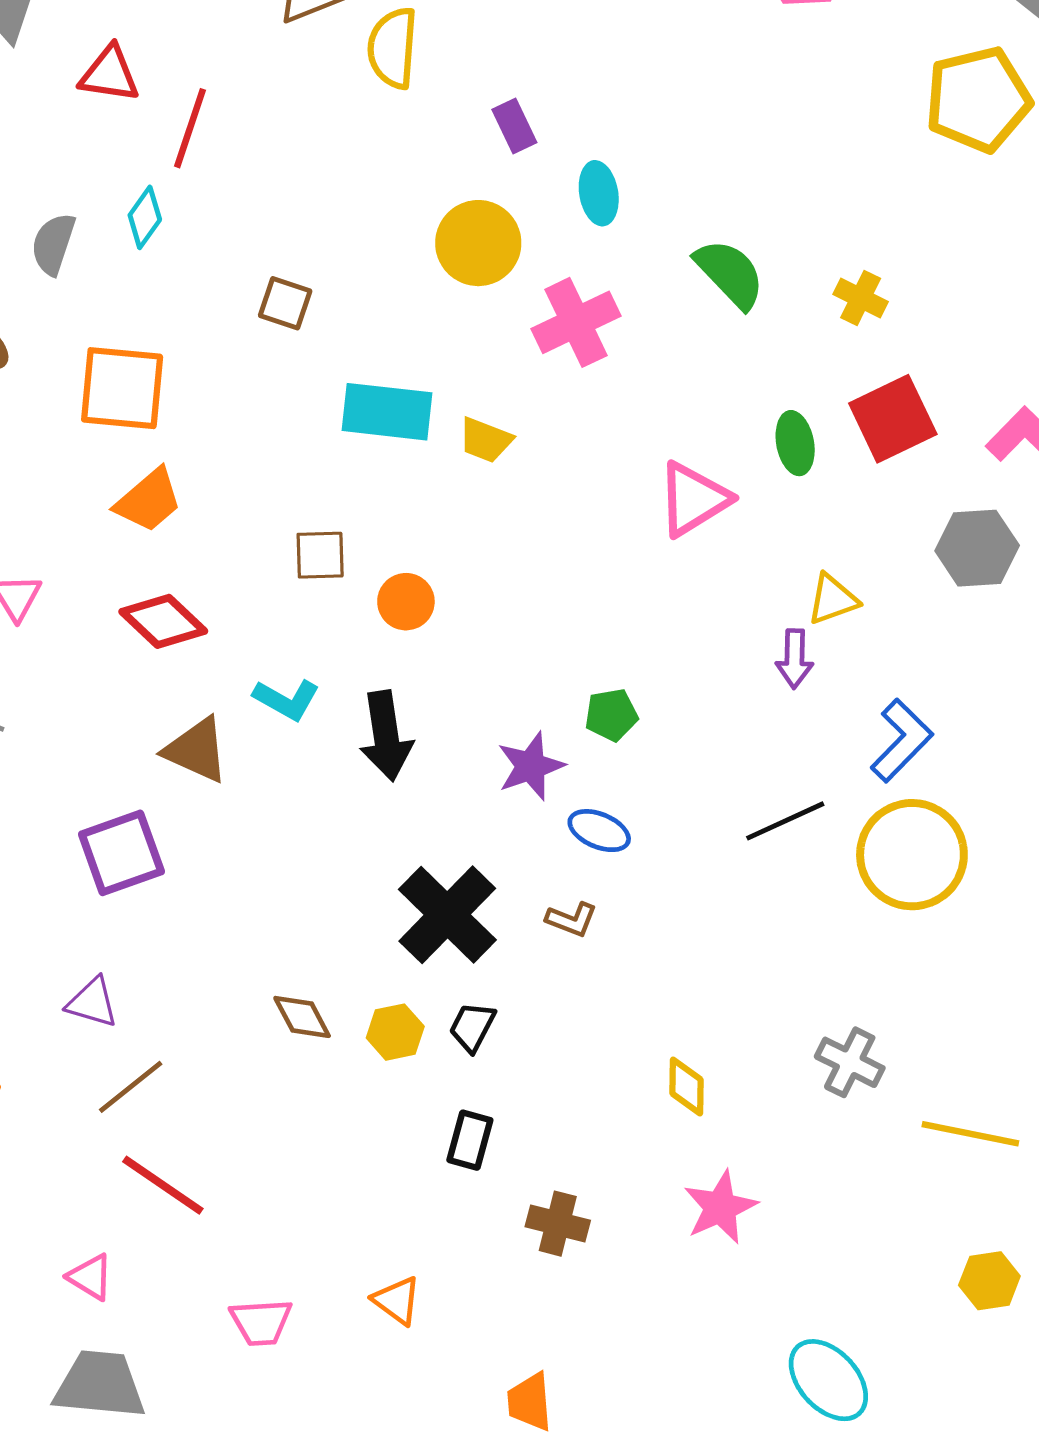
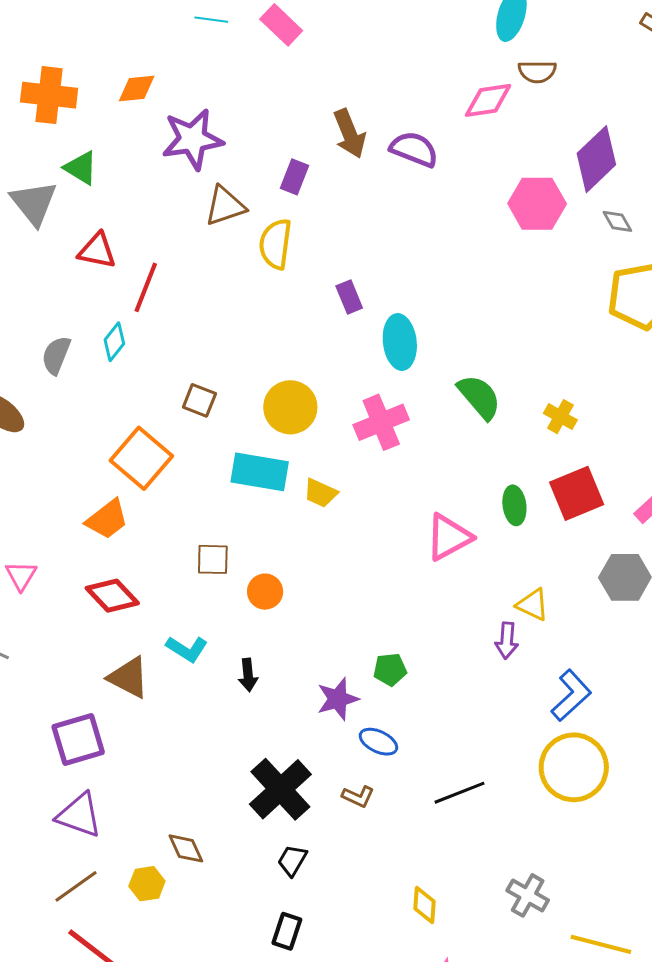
cyan ellipse: (599, 193) -> (400, 342), size x1.4
yellow circle: (478, 243) -> (290, 407), moved
orange square: (122, 388) -> (141, 458), moved, turned 32
yellow triangle: (833, 599) -> (533, 605), turned 42
black arrow: (386, 736) -> (248, 675), size x0.6
black line: (785, 821) -> (459, 793), moved
purple triangle: (92, 1002) -> (79, 815), moved, size x1.4
yellow hexagon: (395, 1032) -> (147, 884), moved

